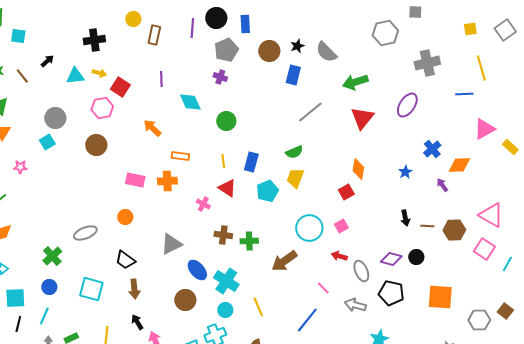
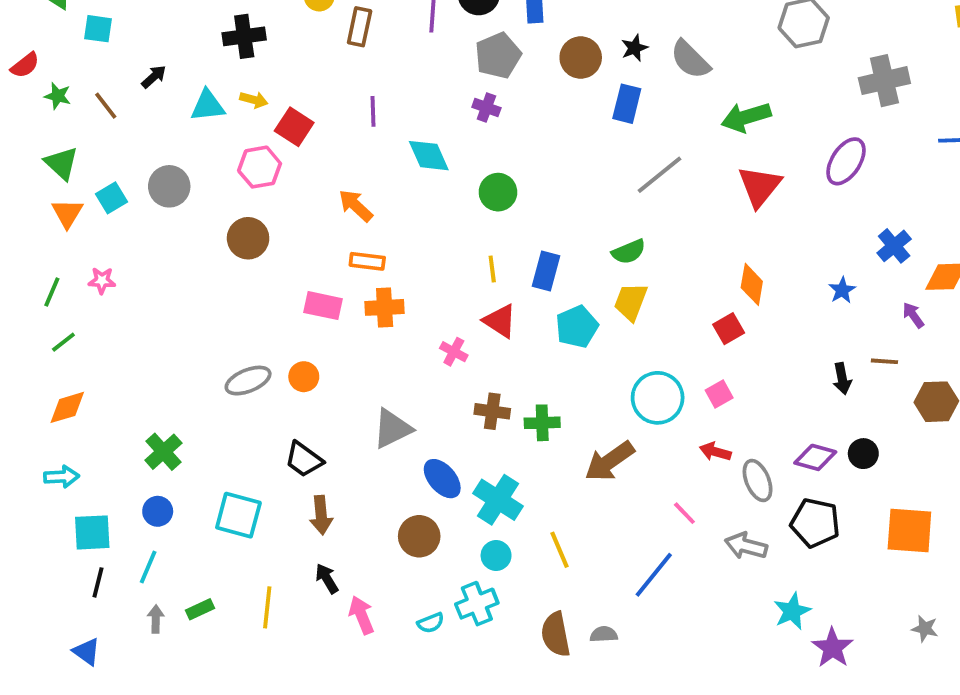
cyan square: (47, 142) -> (112, 198), moved
orange rectangle: (180, 156) -> (367, 261), moved
brown line: (427, 226) -> (884, 361), moved
gray ellipse: (85, 233) -> (248, 381), moved

